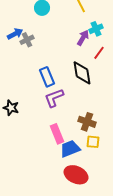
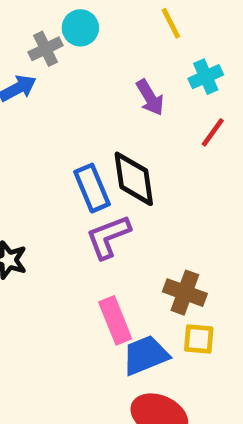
purple arrow: (83, 38) -> (150, 98), moved, turned 119
gray cross: (27, 40) -> (46, 49), moved
black diamond: (82, 73) -> (134, 179), moved

